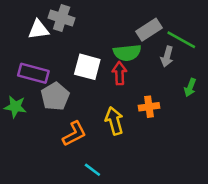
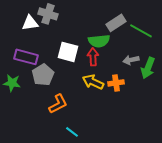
gray arrow: (167, 57) -> (131, 60), moved, turned 63
green arrow: (190, 87) -> (148, 68), size x1.5
yellow arrow: (114, 121) -> (93, 82), moved, turned -50

